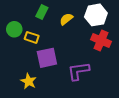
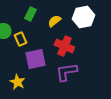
yellow rectangle: (32, 37) -> (20, 39), turned 48
red cross: (101, 40) -> (64, 46), moved

